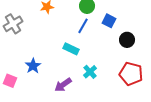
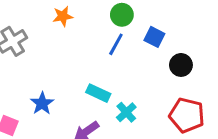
cyan rectangle: (71, 49) -> (98, 93), moved

